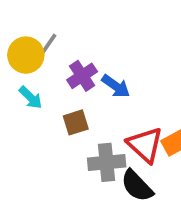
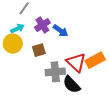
yellow circle: (26, 55) -> (13, 44), moved
cyan arrow: (31, 98) -> (17, 28), moved, turned -72

